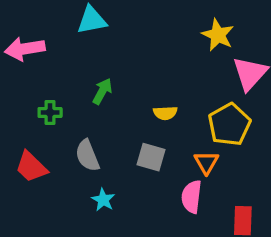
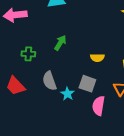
pink semicircle: (192, 197) -> (99, 106), moved
cyan star: (103, 200) -> (67, 94), moved

